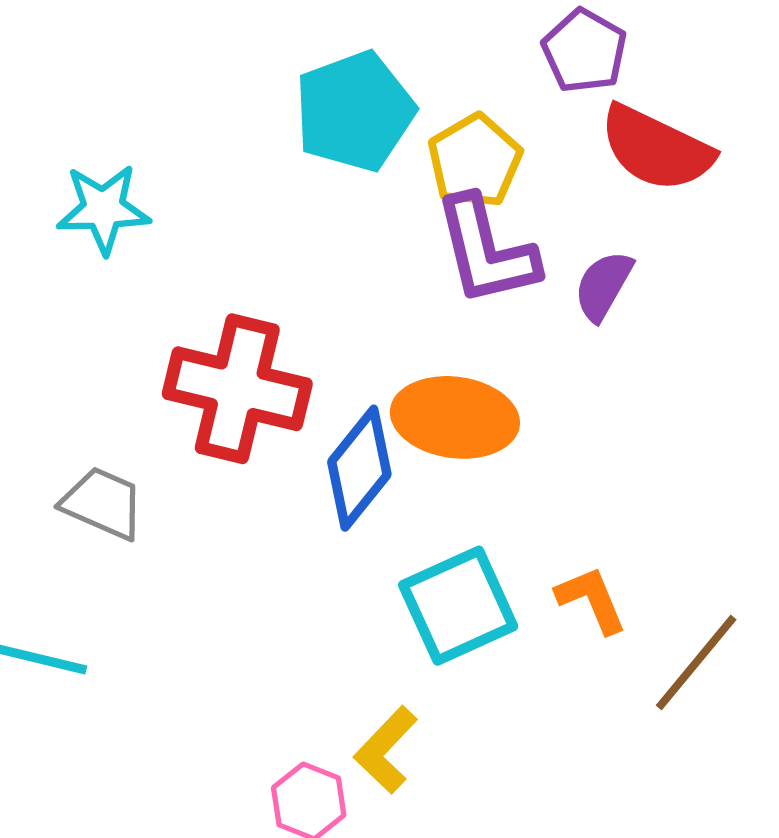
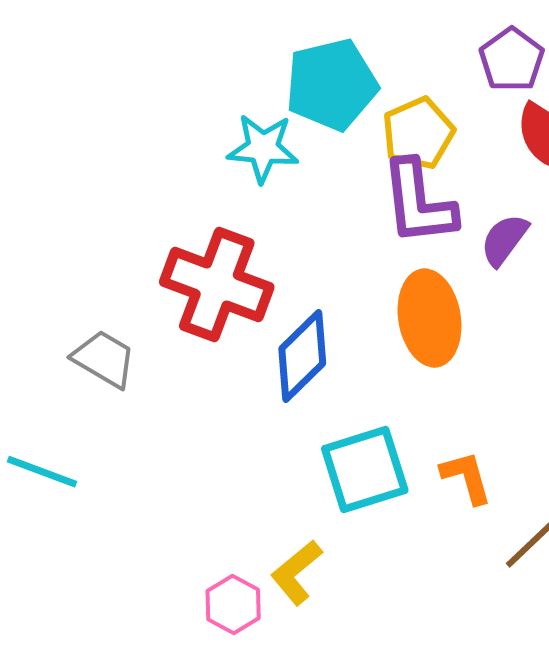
cyan star: (103, 209) -> (263, 148), moved
orange ellipse: (455, 417) -> (430, 318), moved, turned 66

